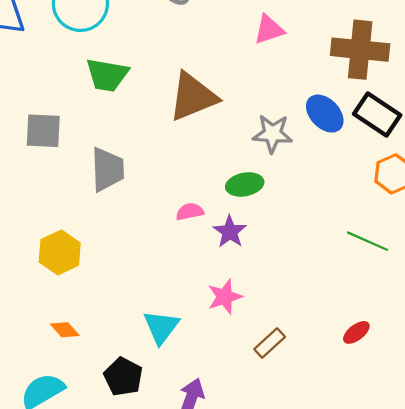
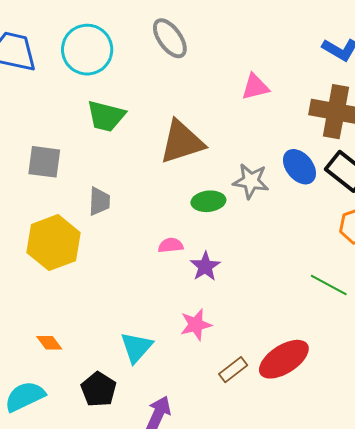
gray trapezoid: (107, 169) -> (99, 201), size x0.7
green ellipse: (245, 184) -> (208, 201), moved
yellow hexagon: (60, 252) -> (53, 243), moved, size x1.4
red ellipse: (356, 332) -> (284, 359), moved, size x2.0

